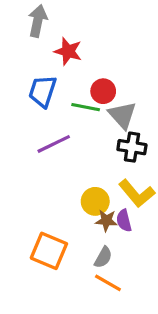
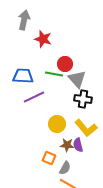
blue trapezoid: (43, 91) -> (23, 76), moved, turned 75
yellow circle: (95, 201) -> (57, 124), moved
orange square: (49, 251) -> (49, 158), moved, size x0.6

